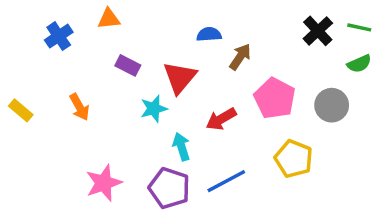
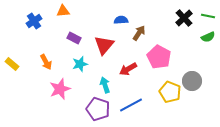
gray circle: (332, 105) -> (192, 81), moved
cyan star: (154, 109) -> (80, 64), moved
pink star: (104, 183) -> (60, 89), moved

